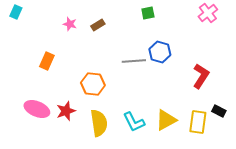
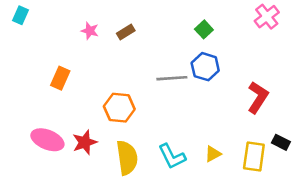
green square: (148, 13) -> (204, 29), moved, turned -32
yellow triangle: (166, 120) -> (213, 154), size x0.6

